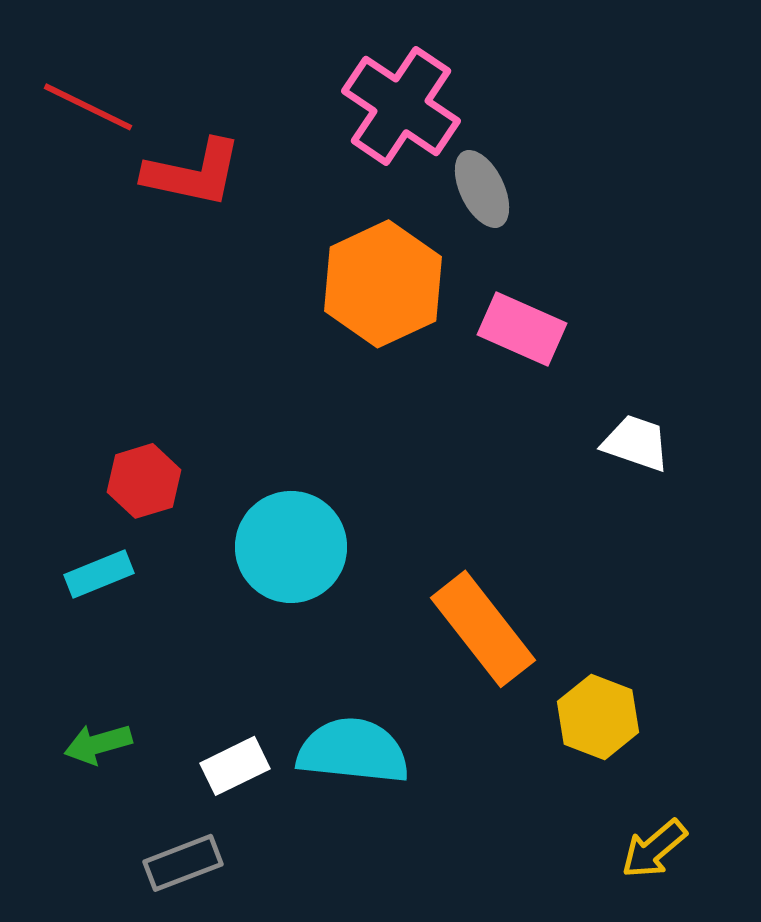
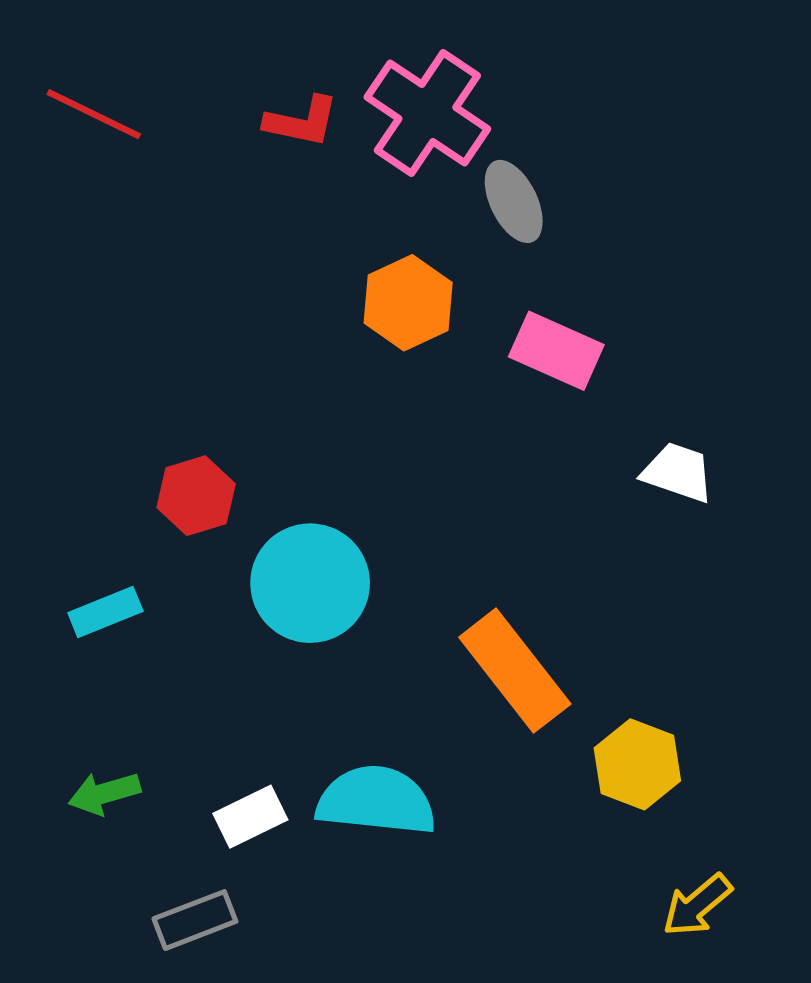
red L-shape: (193, 173) -> (302, 122), moved, size x0.7
orange hexagon: (383, 284) -> (408, 303), size x0.7
red hexagon: (144, 481) -> (196, 496), moved

